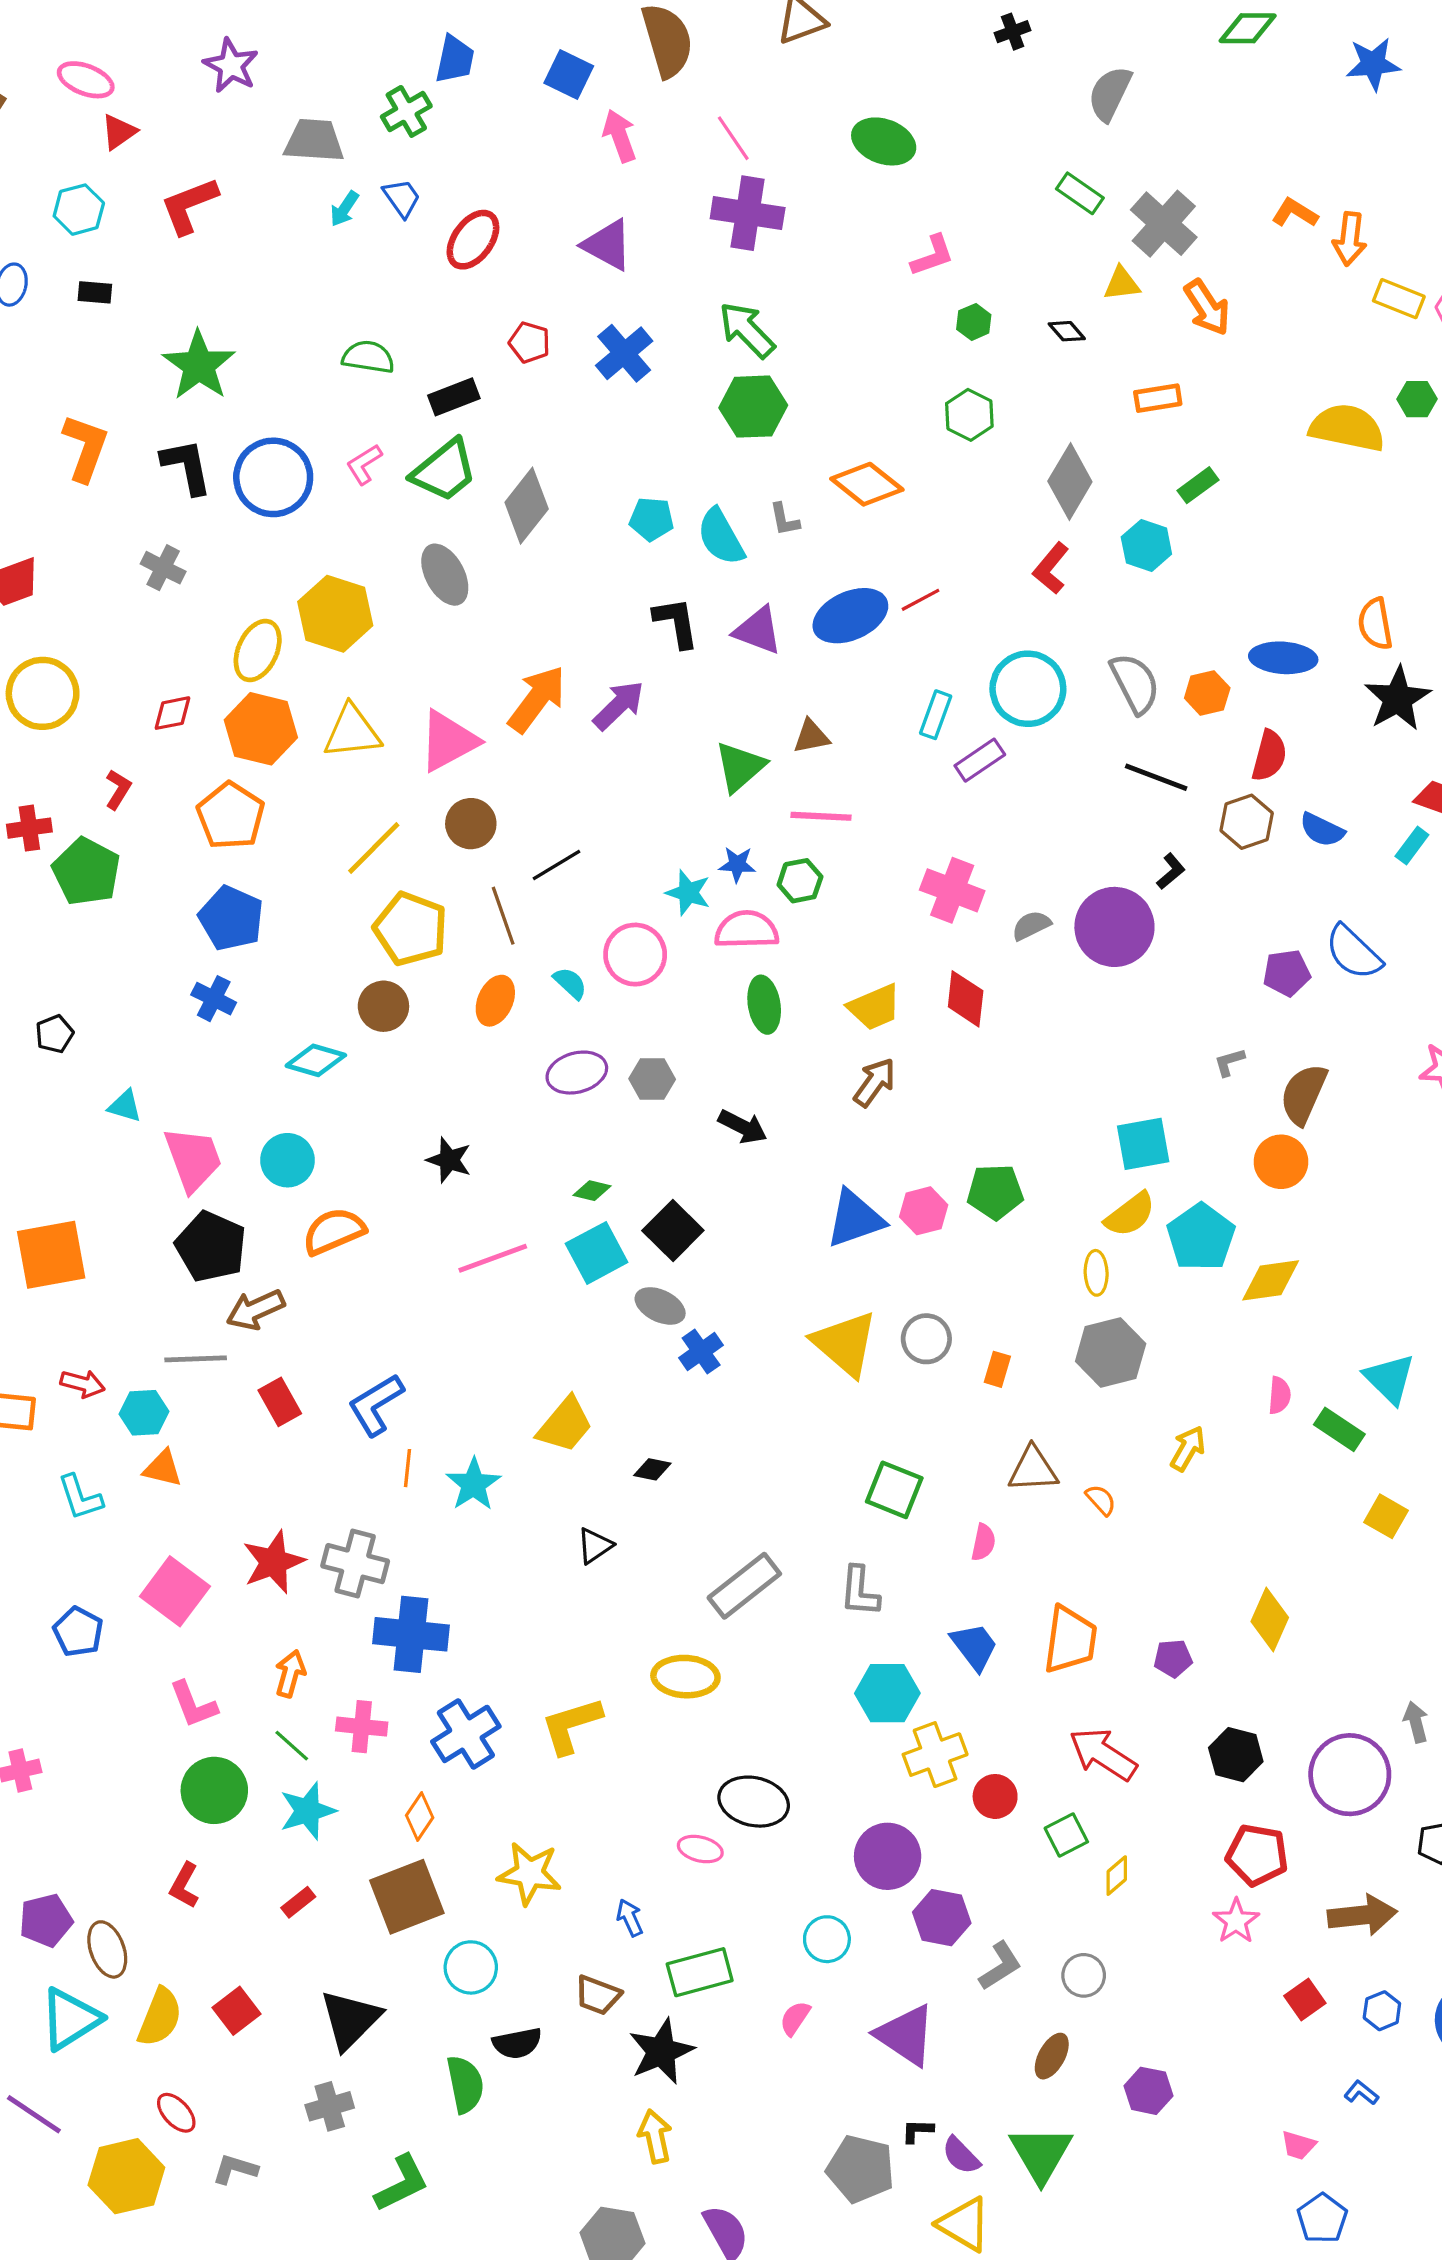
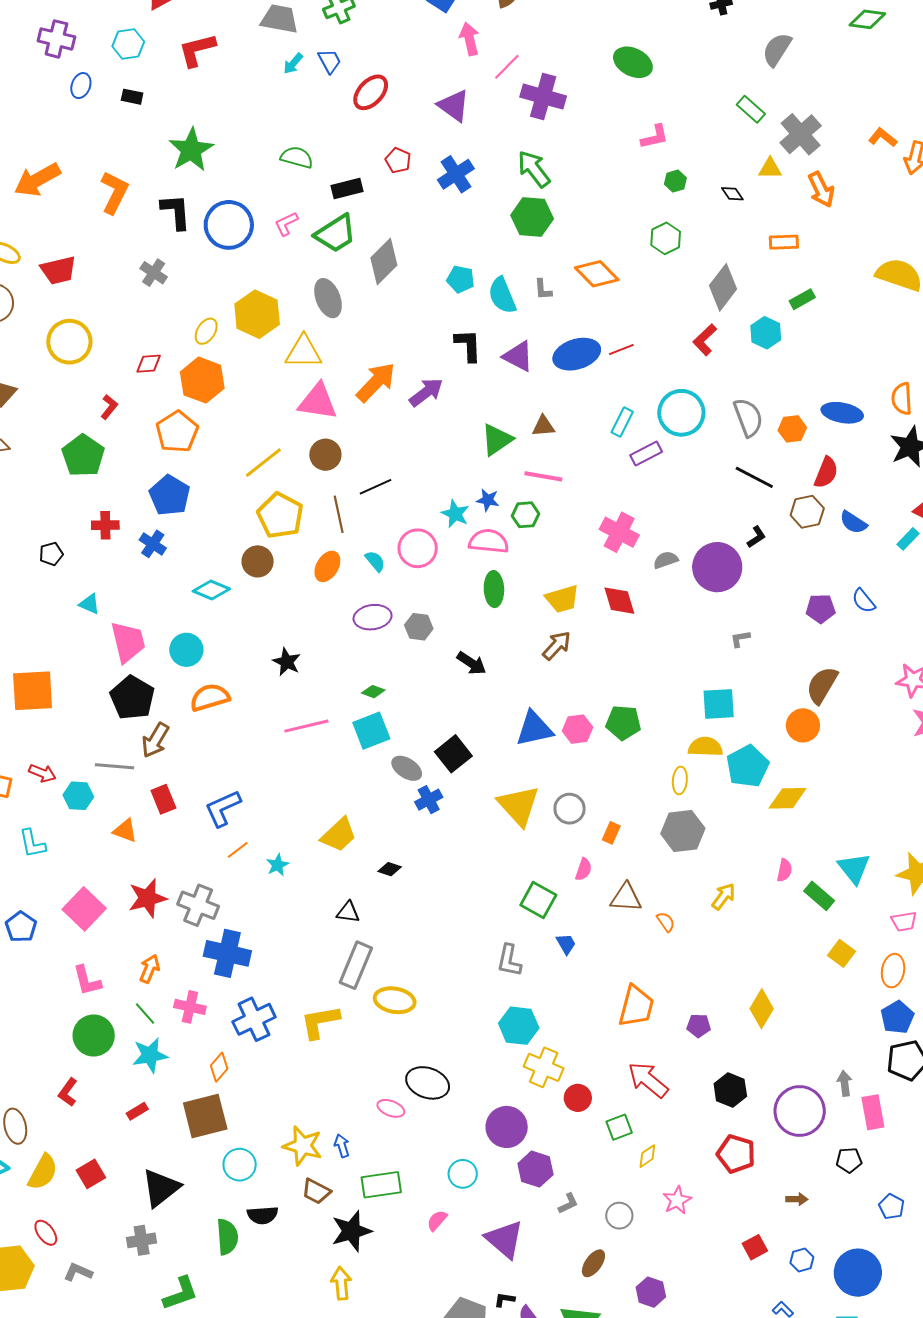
pink line: (733, 138) -> (507, 67), moved, turned 72
yellow ellipse: (258, 651) -> (206, 331), size x0.7
yellow triangle: (352, 732) -> (304, 352), moved
pink triangle: (448, 741) -> (318, 402), turned 30
red cross: (29, 828) -> (105, 525), moved
blue semicircle: (1353, 952) -> (864, 601), size x0.7
red diamond: (966, 999) -> (619, 601), turned -30
gray L-shape: (1229, 1062) -> (740, 639), moved
yellow semicircle: (1130, 1215) -> (705, 747), turned -148
black square: (673, 1231) -> (453, 754), moved
brown arrow: (255, 1310) -> (155, 740), turned -42
orange triangle: (163, 1468) -> (125, 831), moved
orange line: (408, 1468) -> (238, 850), turned 40
cyan star: (473, 1484) -> (277, 865), size x0.7
pink semicircle: (983, 1542) -> (584, 869), moved
black triangle: (595, 1546) -> (348, 912), turned 35
gray rectangle: (744, 1586) -> (356, 965), moved, turned -36
blue trapezoid: (974, 1647) -> (566, 944), moved, size x0.7
yellow cross: (935, 1755) -> (544, 1067), turned 36
yellow star: (530, 1873) -> (303, 1146), moved
brown arrow: (1362, 1915) -> (797, 1199), size x0.5
pink star: (1236, 1921) -> (677, 1200), moved
gray L-shape: (1000, 1966) -> (568, 1203), size x0.7

